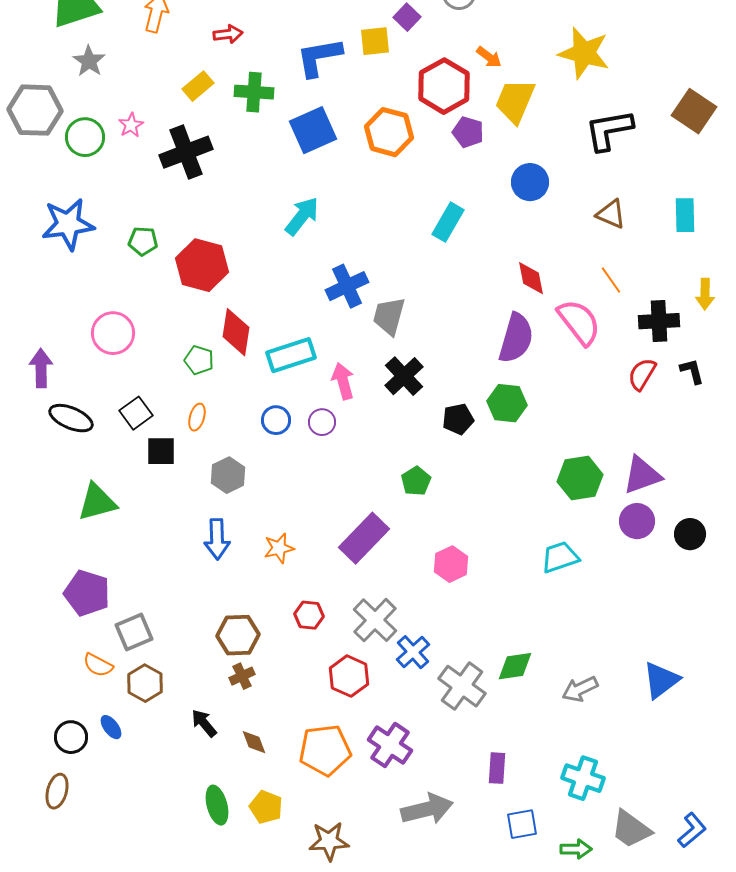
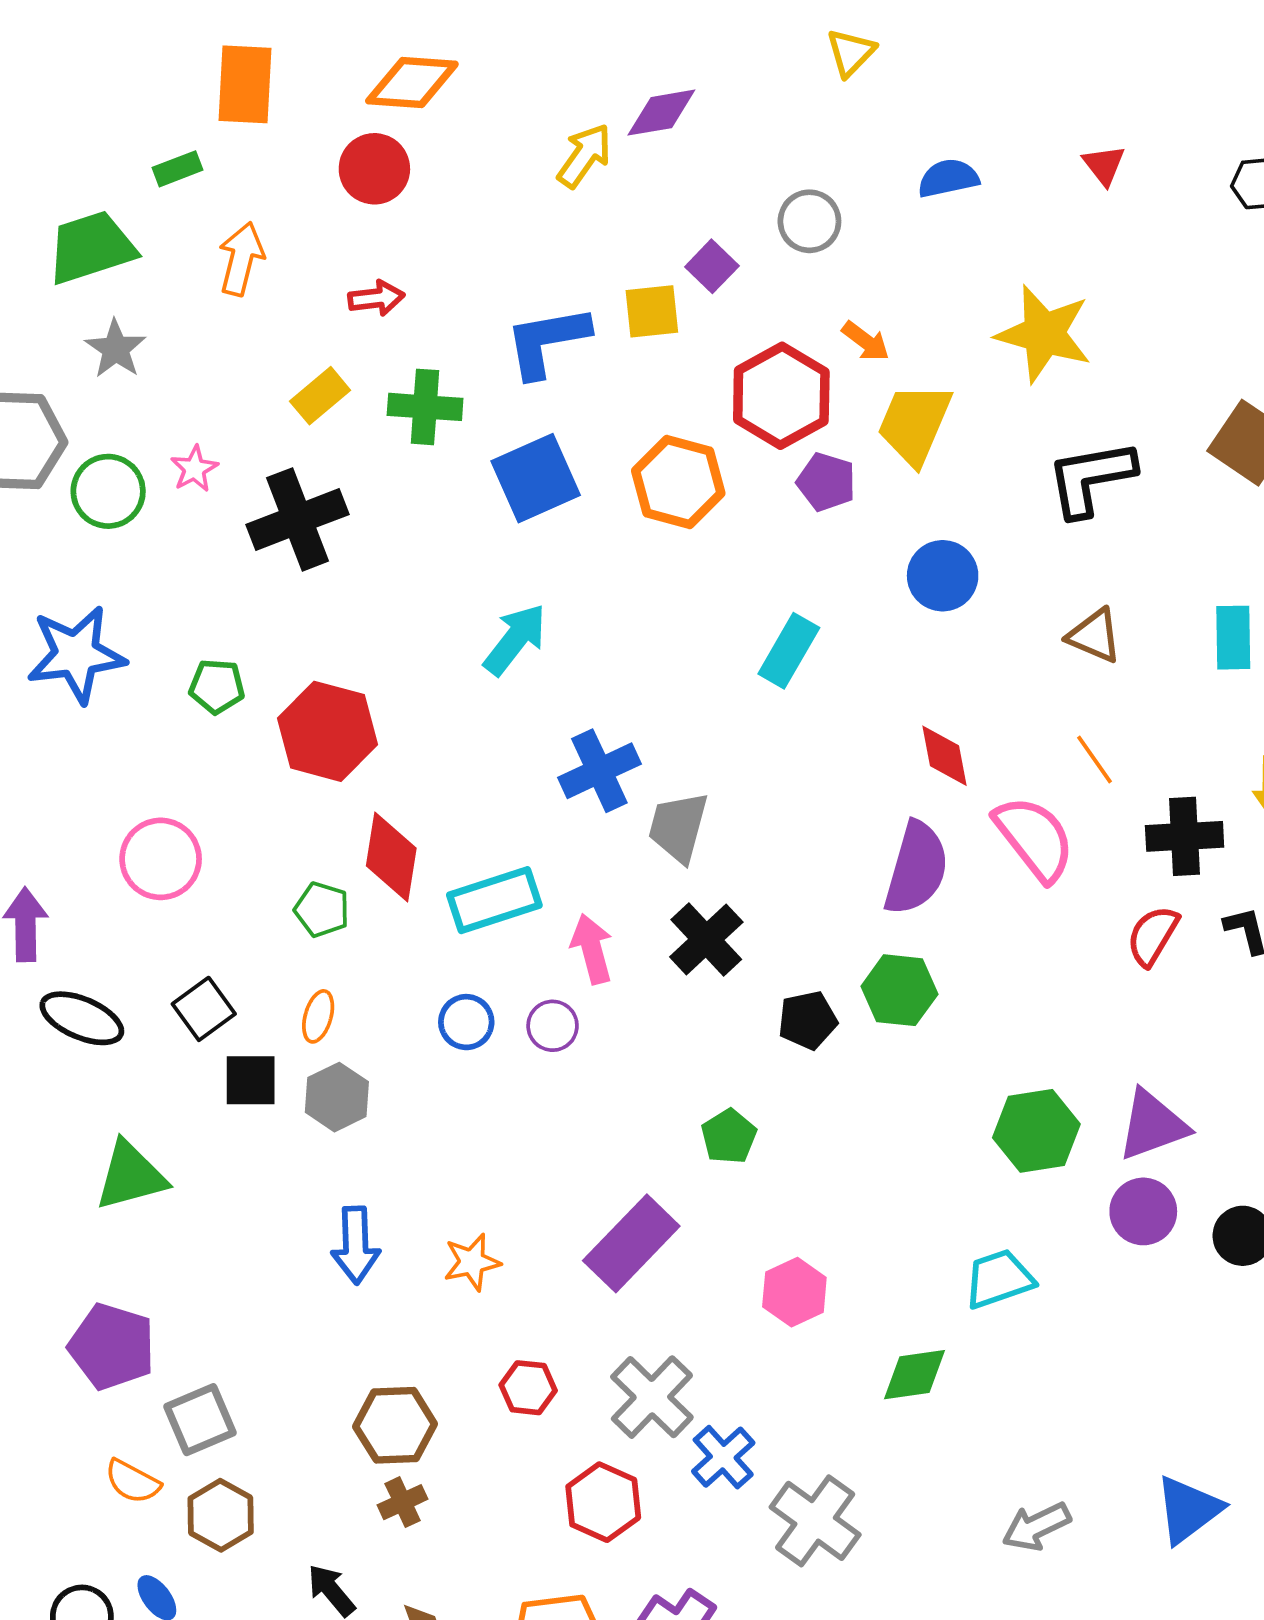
gray hexagon: (228, 475) -> (337, 1097), moved
green diamond: (515, 666) -> (914, 1375), moved

